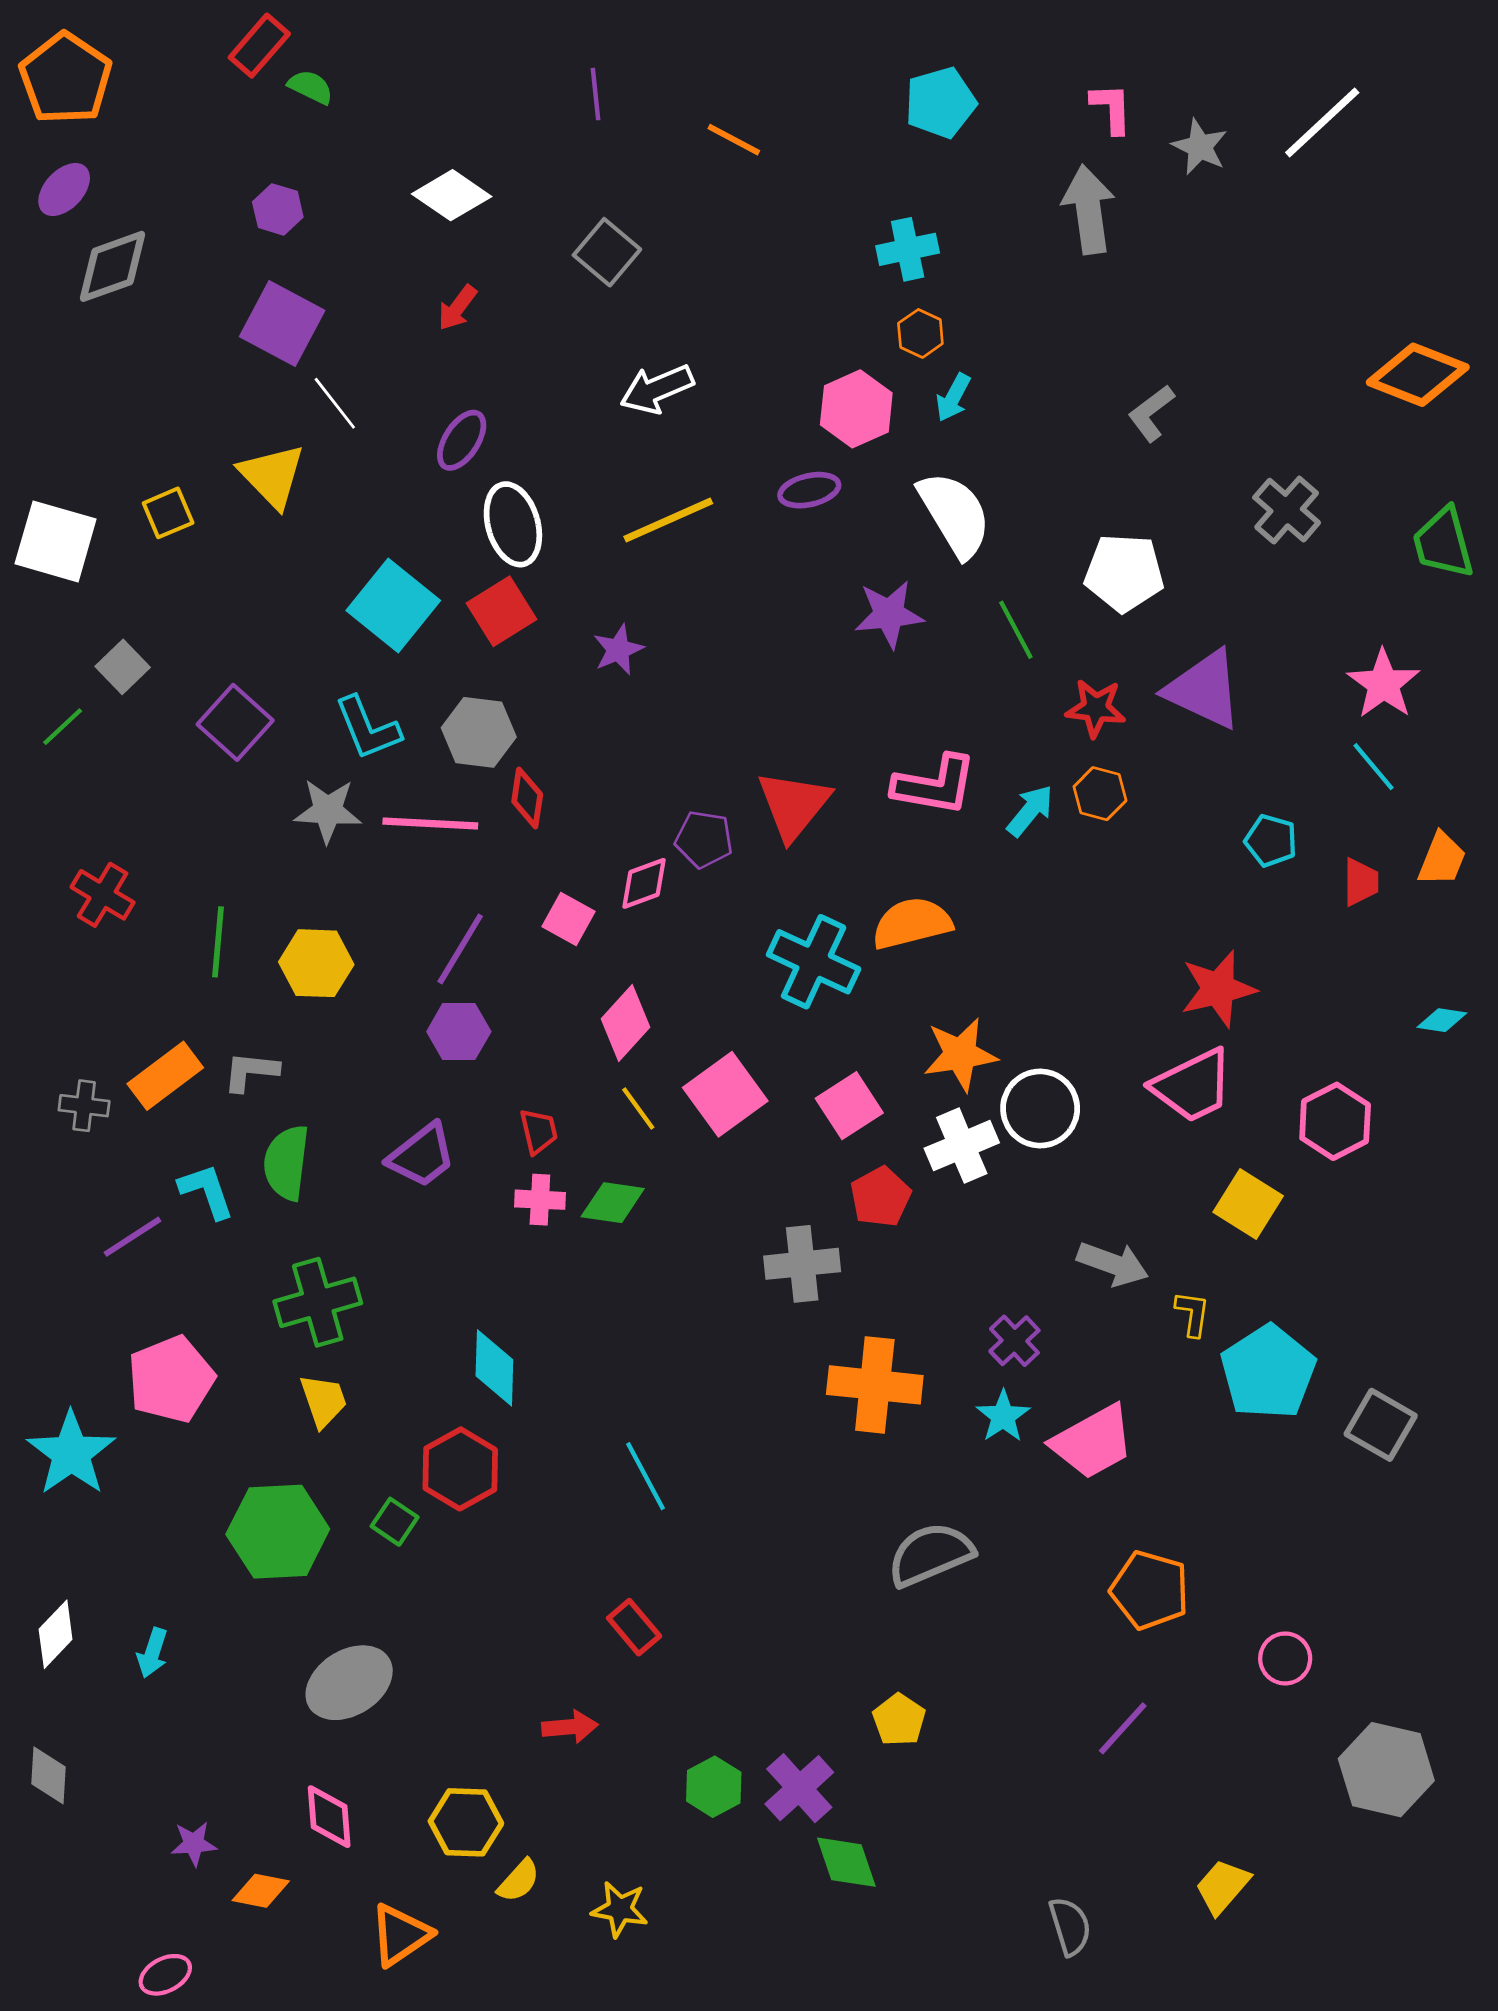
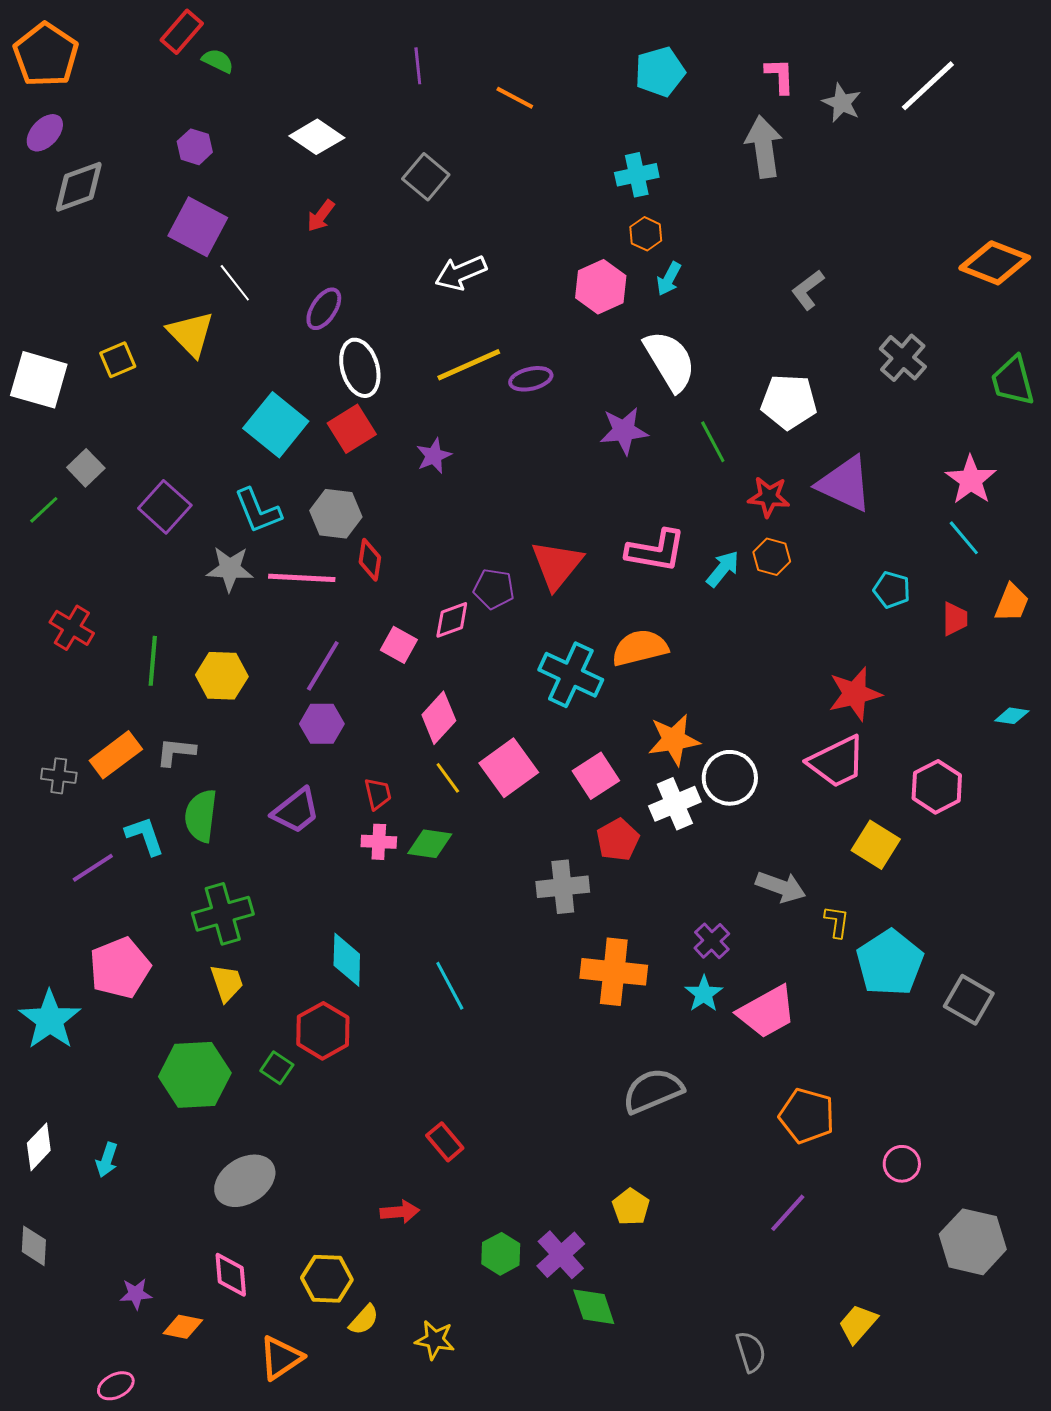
purple ellipse: (809, 490) -> (531, 379), moved
cyan line: (645, 1476) -> (450, 986), moved

